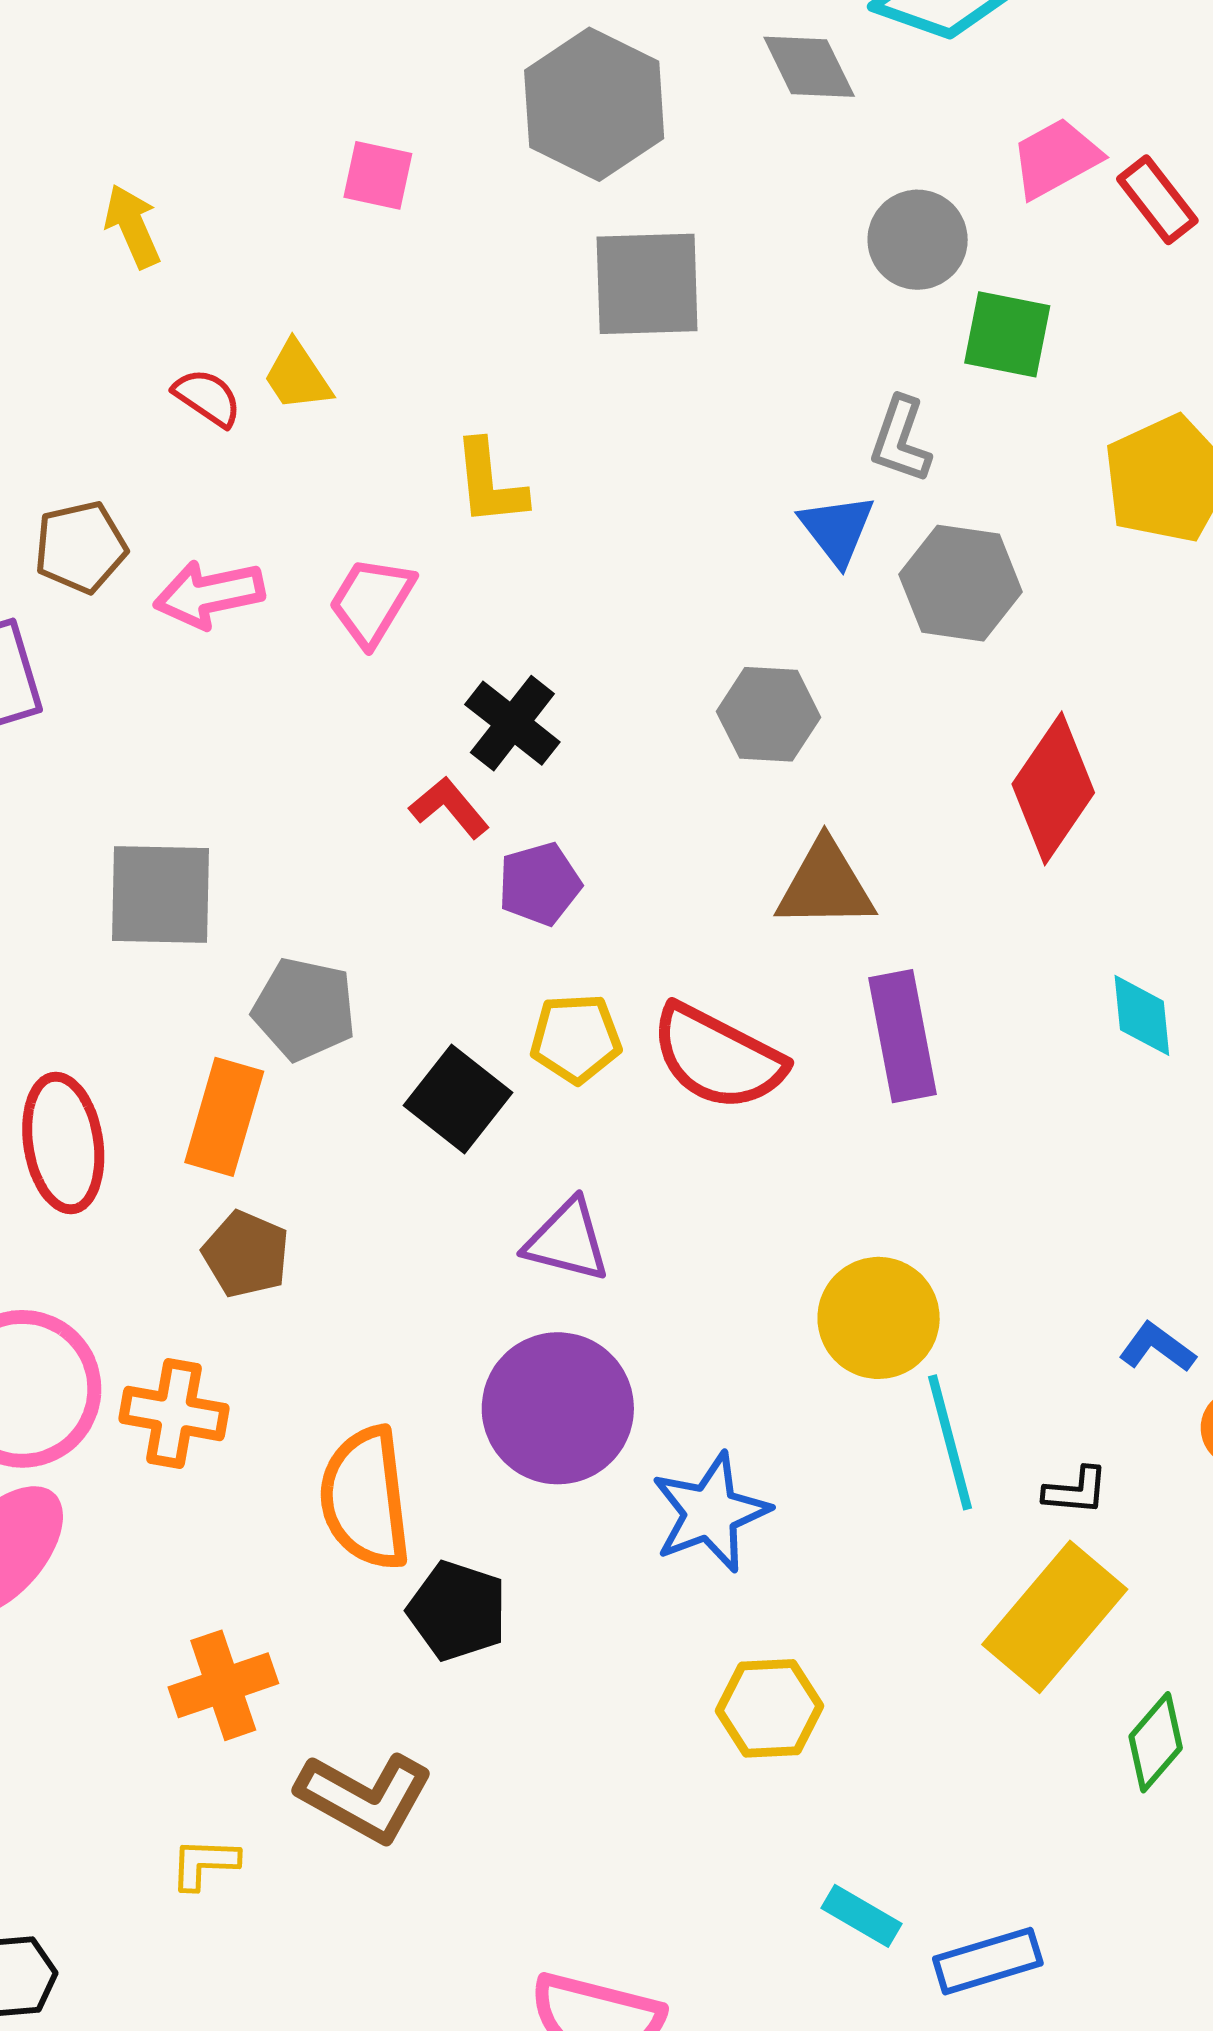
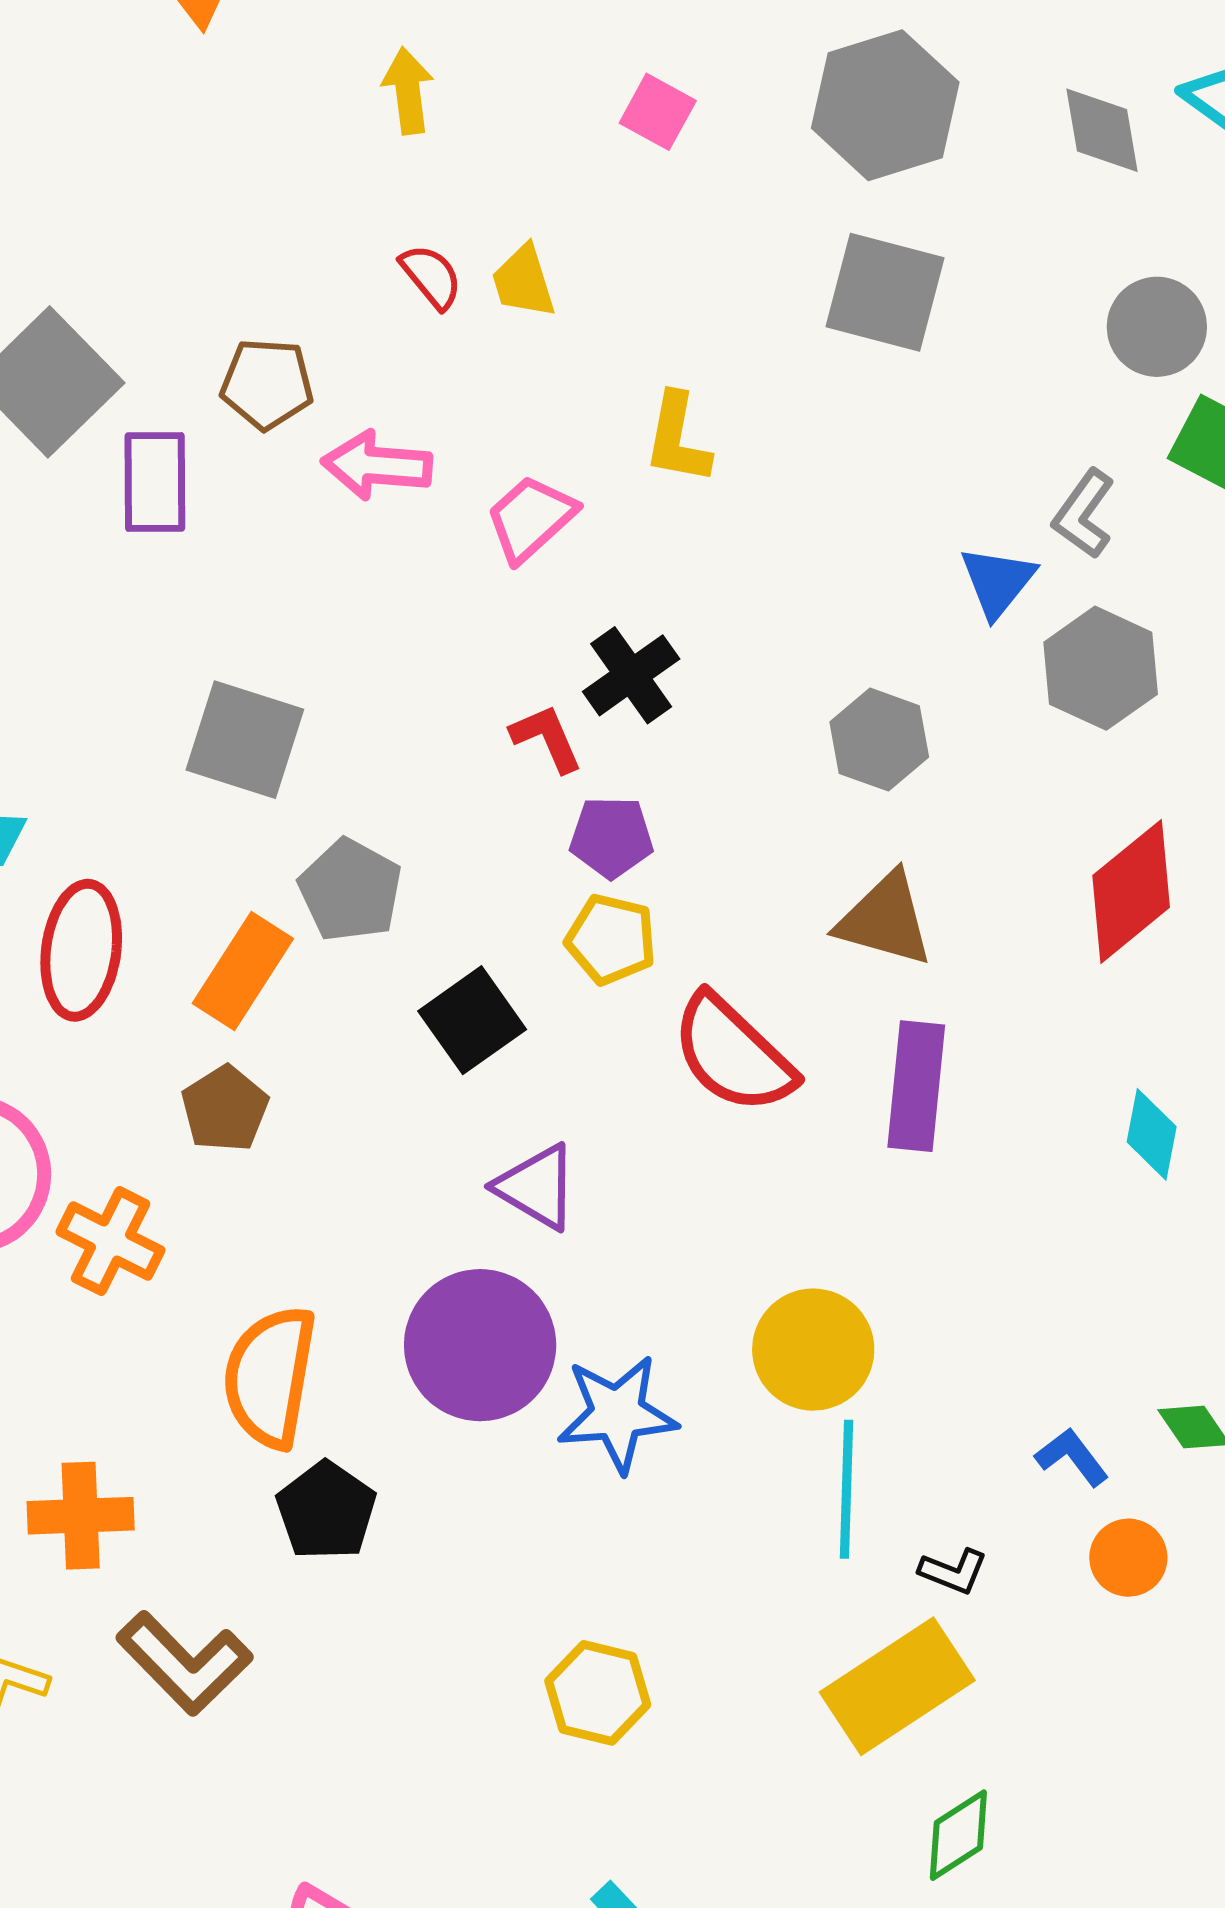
yellow pentagon: (576, 1038) -> (611, 939), moved
blue star: (710, 1513) -> (617, 1414), moved

